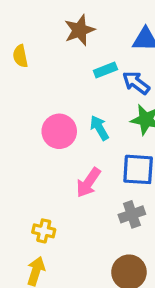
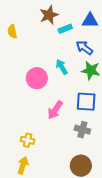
cyan rectangle: (105, 70) -> (65, 29), moved
cyan arrow: (99, 128) -> (62, 67), moved
gray cross: (132, 214) -> (82, 130), turned 35

